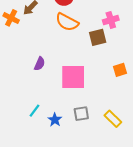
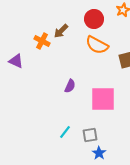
gray square: (81, 114) -> (90, 135), moved
blue star: (55, 120) -> (99, 153), moved

